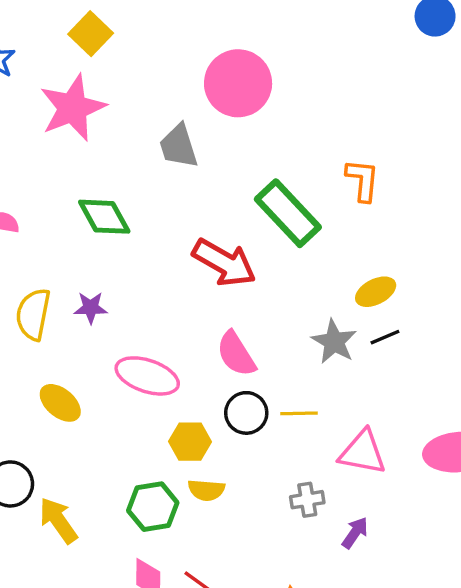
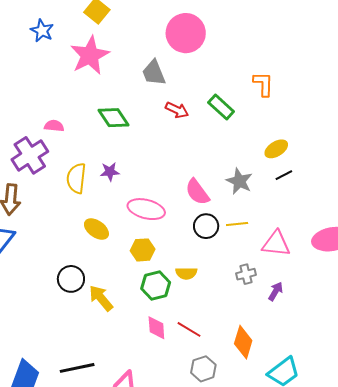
green rectangle: (288, 213) -> (221, 107), size x0.7
red arrow: (224, 263) -> (177, 110), moved, size x0.6
gray star: (334, 342) -> (239, 181), moved
yellow hexagon: (190, 442) -> (143, 250), moved

